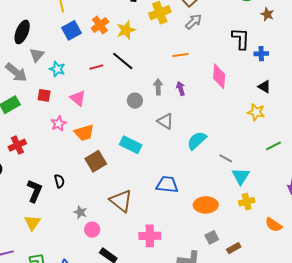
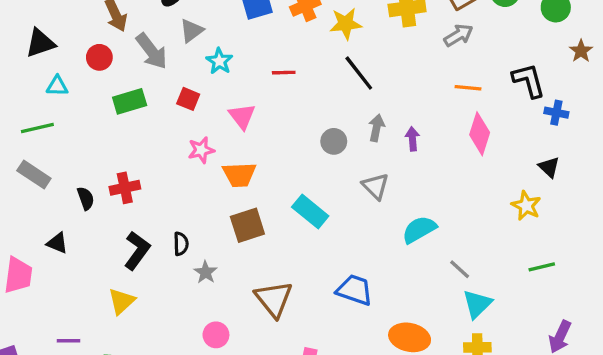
black L-shape: (241, 39) -> (529, 81), turned -30
orange line: (180, 55) -> (468, 88), moved
black line: (123, 61) -> (359, 73), moved
red cross: (17, 145) -> (125, 188), moved
gray star: (80, 212) -> (206, 272), moved

